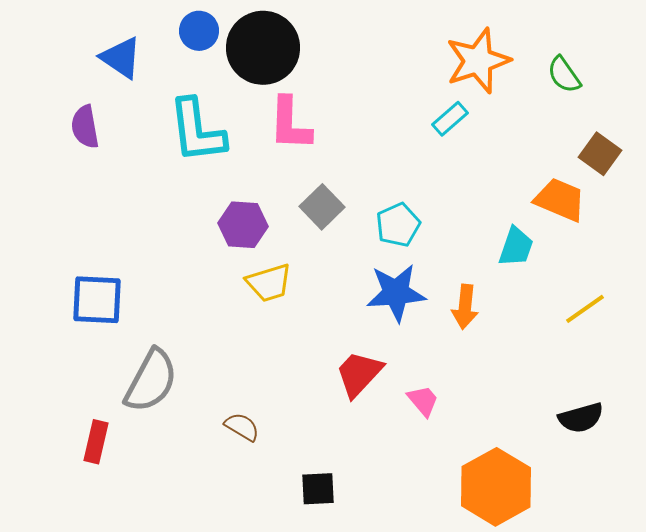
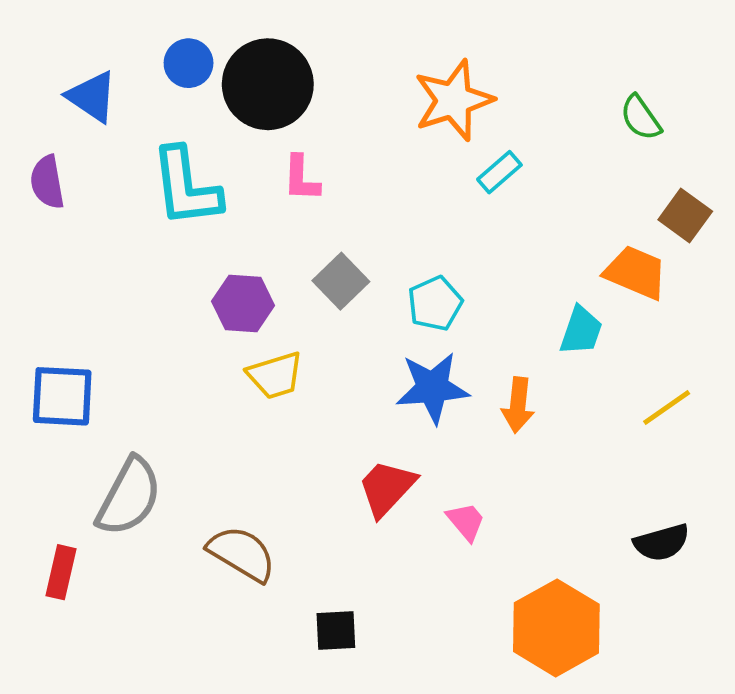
orange star: (478, 61) -> (454, 100), moved
pink L-shape: (290, 124) -> (301, 178), size x0.7
brown semicircle: (242, 427) -> (242, 554), size x1.6

